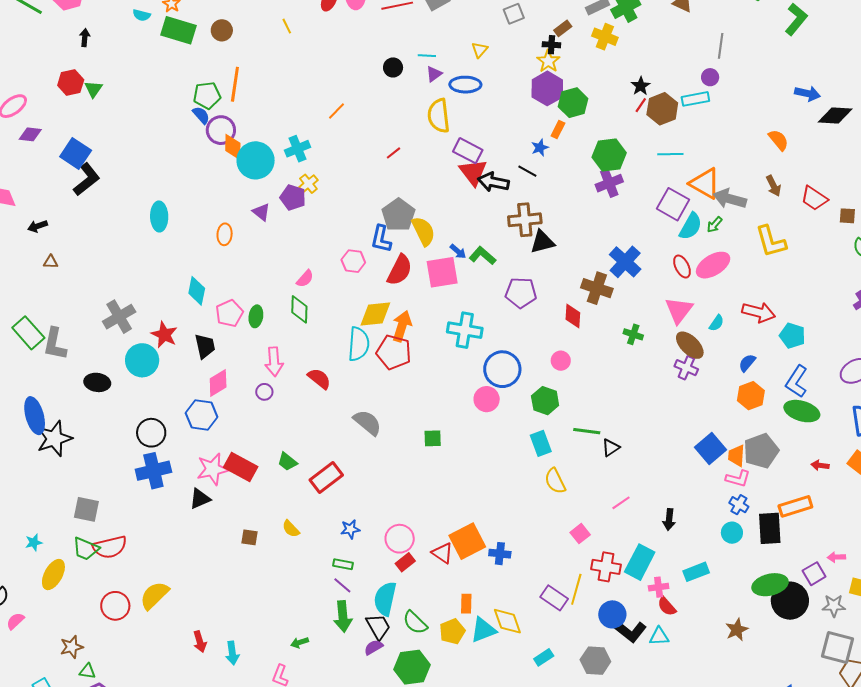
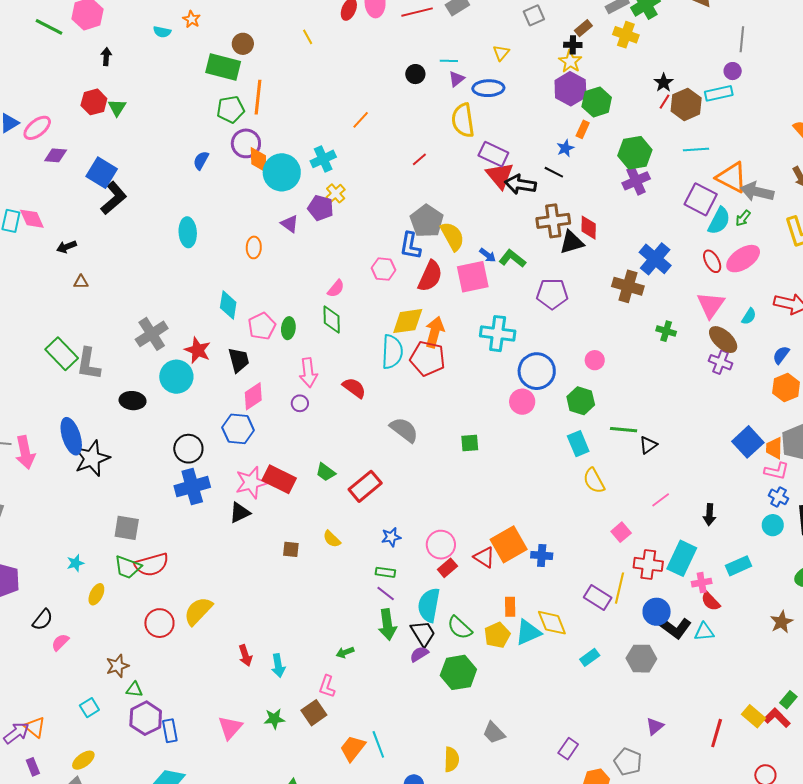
green rectangle: (179, 30) -> (223, 67), moved
blue semicircle: (201, 115) -> (201, 160), moved, turned -108
red diamond: (573, 316) -> (589, 228), moved
yellow ellipse: (53, 575) -> (96, 594), size x0.7

